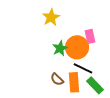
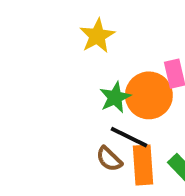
black line: (83, 68) -> (129, 137), moved

